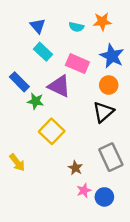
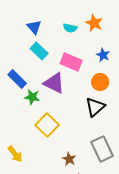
orange star: (102, 22) -> (94, 23), turned 30
blue star: (112, 56) -> (103, 55), size x0.6

